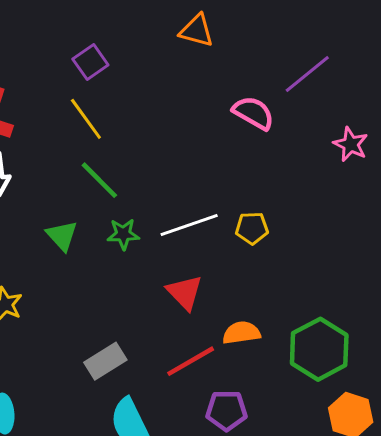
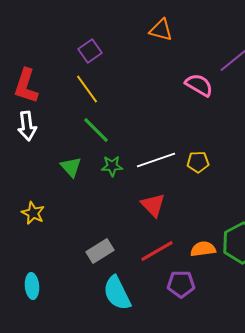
orange semicircle: (241, 333) -> (203, 249), moved

